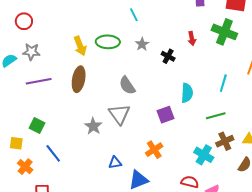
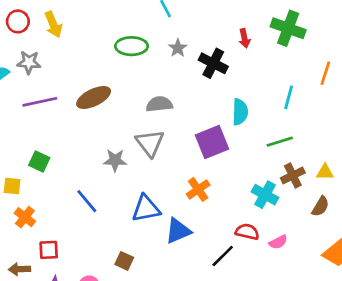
yellow arrow: (80, 46) -> (53, 25), moved
black cross: (168, 56) -> (213, 63), size x1.5
brown ellipse: (79, 79) -> (94, 98), turned 55
gray semicircle: (127, 85) -> (159, 104), turned 120
purple square: (166, 115) -> (212, 142), size x1.4
gray star: (93, 126) -> (115, 160), turned -30
blue line: (53, 153) -> (87, 201), moved
blue triangle: (115, 163) -> (146, 209), size x1.6

